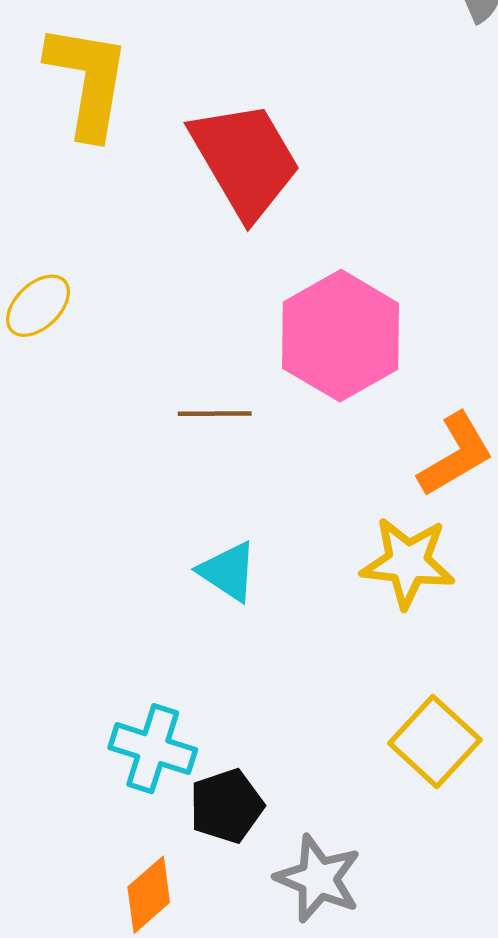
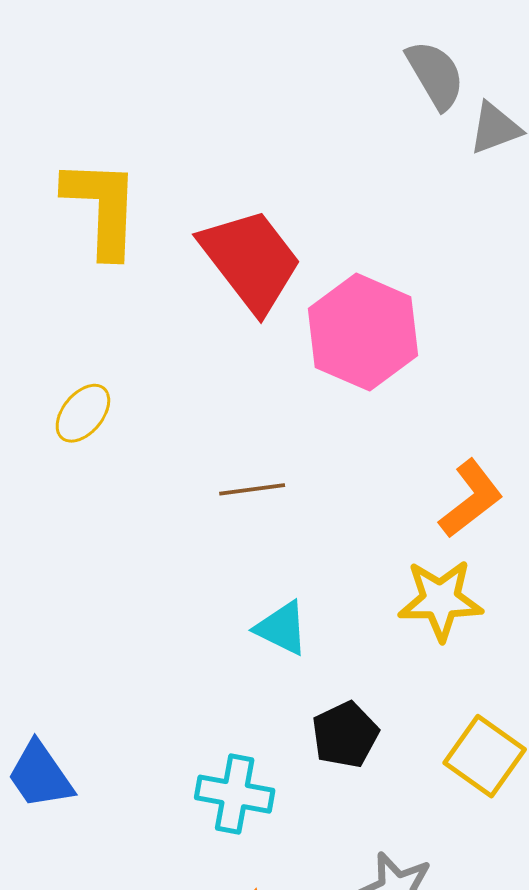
pink hexagon: (340, 336) -> (363, 332), moved
black pentagon: (226, 806) -> (345, 735), moved

